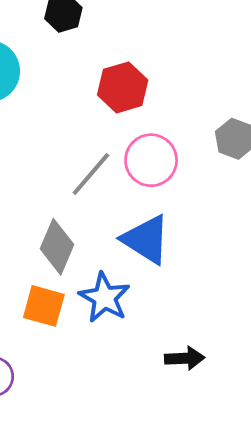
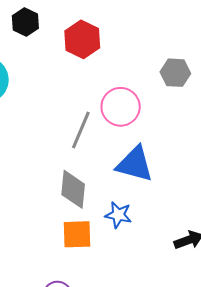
red hexagon: (123, 87) -> (82, 39), moved
blue star: (104, 298) -> (118, 215), size x0.7

